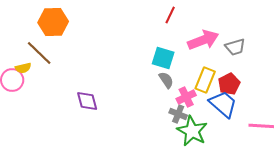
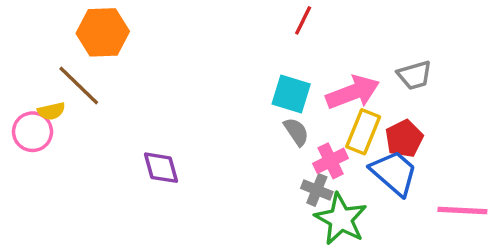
pink arrow: (203, 40) -> (353, 92), moved

